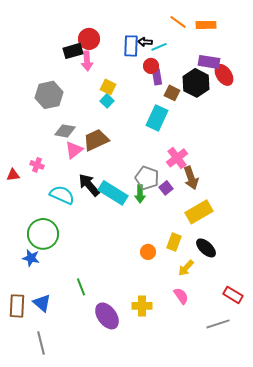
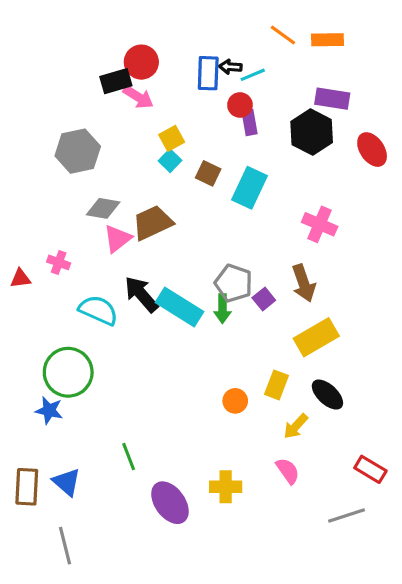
pink arrow: (87, 61) -> (138, 97), turned -54
red ellipse: (224, 75) -> (372, 150), moved
yellow square: (108, 87) -> (172, 138), turned 35
brown square: (172, 93) -> (208, 173), moved
pink cross: (177, 158) -> (320, 224), moved, turned -30

